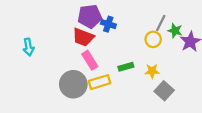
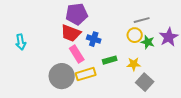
gray line: (161, 23) -> (142, 20), turned 49
blue cross: (108, 24) -> (94, 39), moved
green star: (175, 31) -> (148, 42), moved

